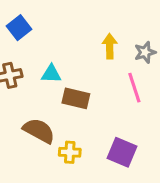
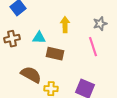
yellow arrow: (110, 46) -> (65, 25), moved

